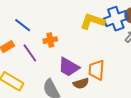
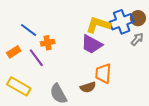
orange cross: (50, 40) -> (48, 43), moved
purple trapezoid: (69, 67) -> (92, 44), moved

